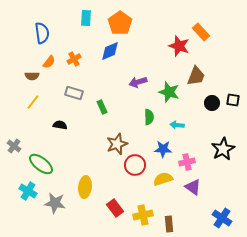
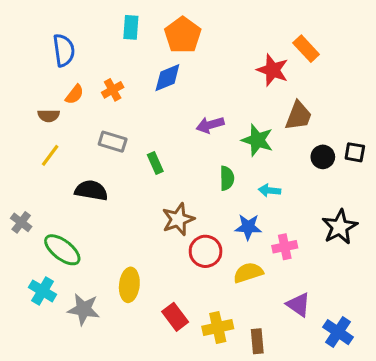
black semicircle: (60, 125) -> (91, 190), size x1.5
purple triangle: (193, 187) -> (298, 305), moved

